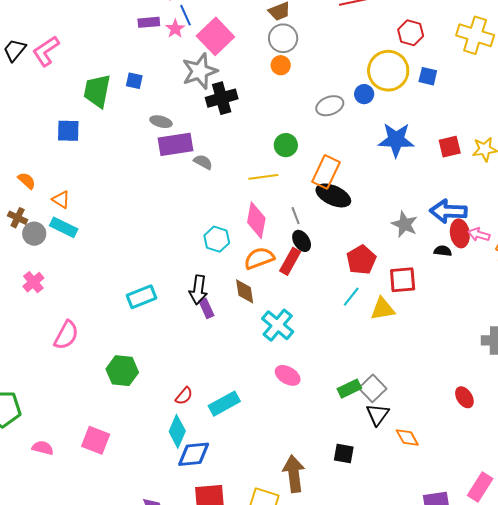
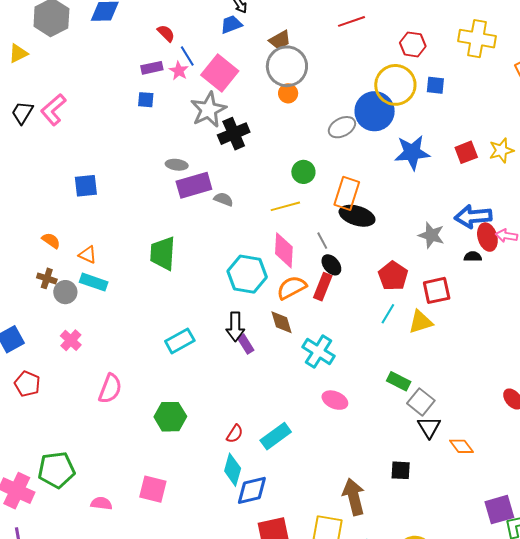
gray circle: (283, 38) -> (287, 66), size x1.4
blue square: (134, 81) -> (146, 100), moved
green trapezoid: (97, 91) -> (163, 253), moved
blue circle: (364, 94) -> (375, 111), size x2.0
cyan hexagon: (217, 239) -> (247, 274), size x1.5
green rectangle: (349, 389) -> (399, 381), moved, turned 60

